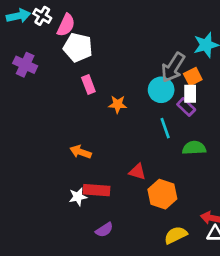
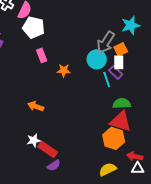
cyan line: (165, 128) -> (107, 79), moved
red triangle: (137, 172) -> (121, 121), moved, size x1.6
red rectangle: (96, 190) -> (48, 149), moved, turned 30
orange hexagon: (162, 194) -> (114, 138), moved

